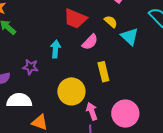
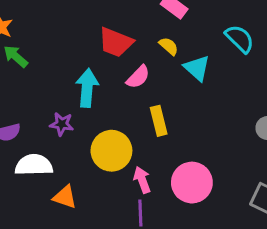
cyan arrow: (56, 49) -> (87, 88), size x1.4
purple star: (30, 67) -> (62, 124), moved

